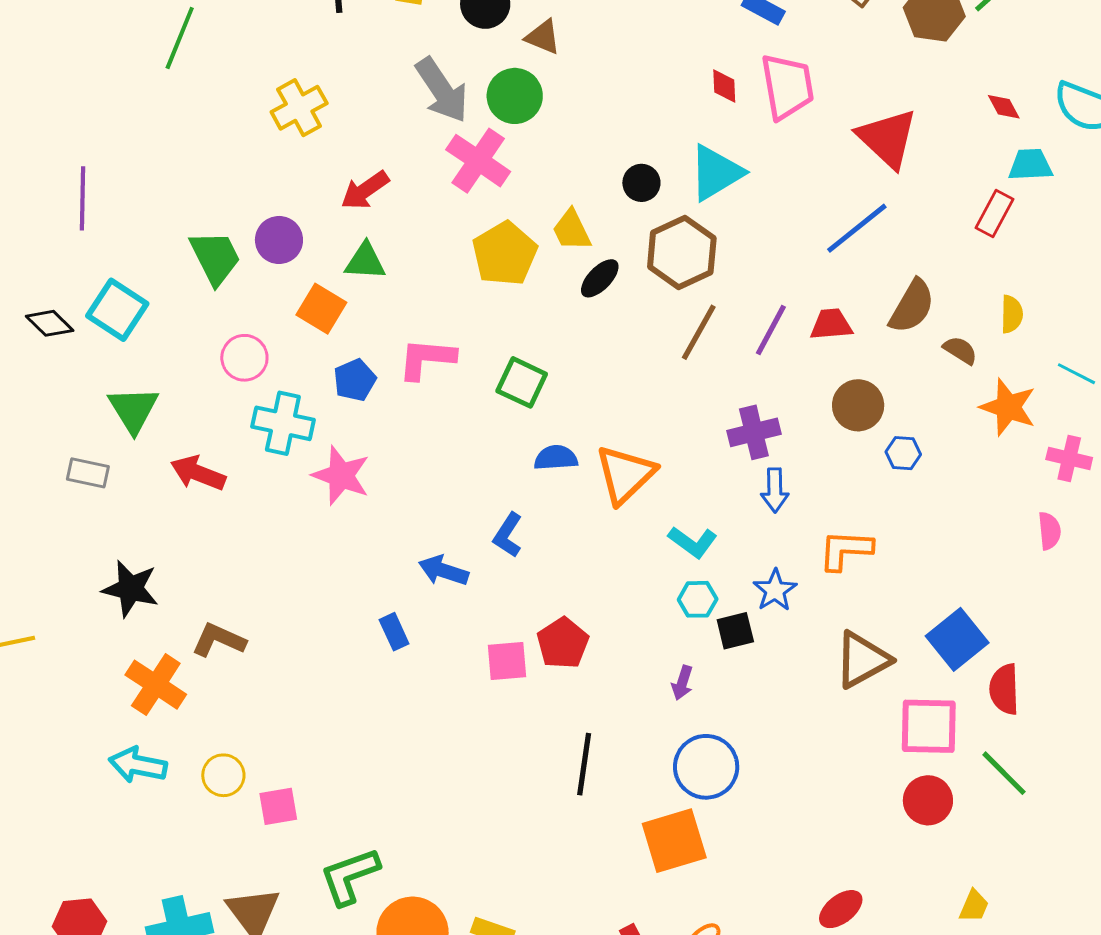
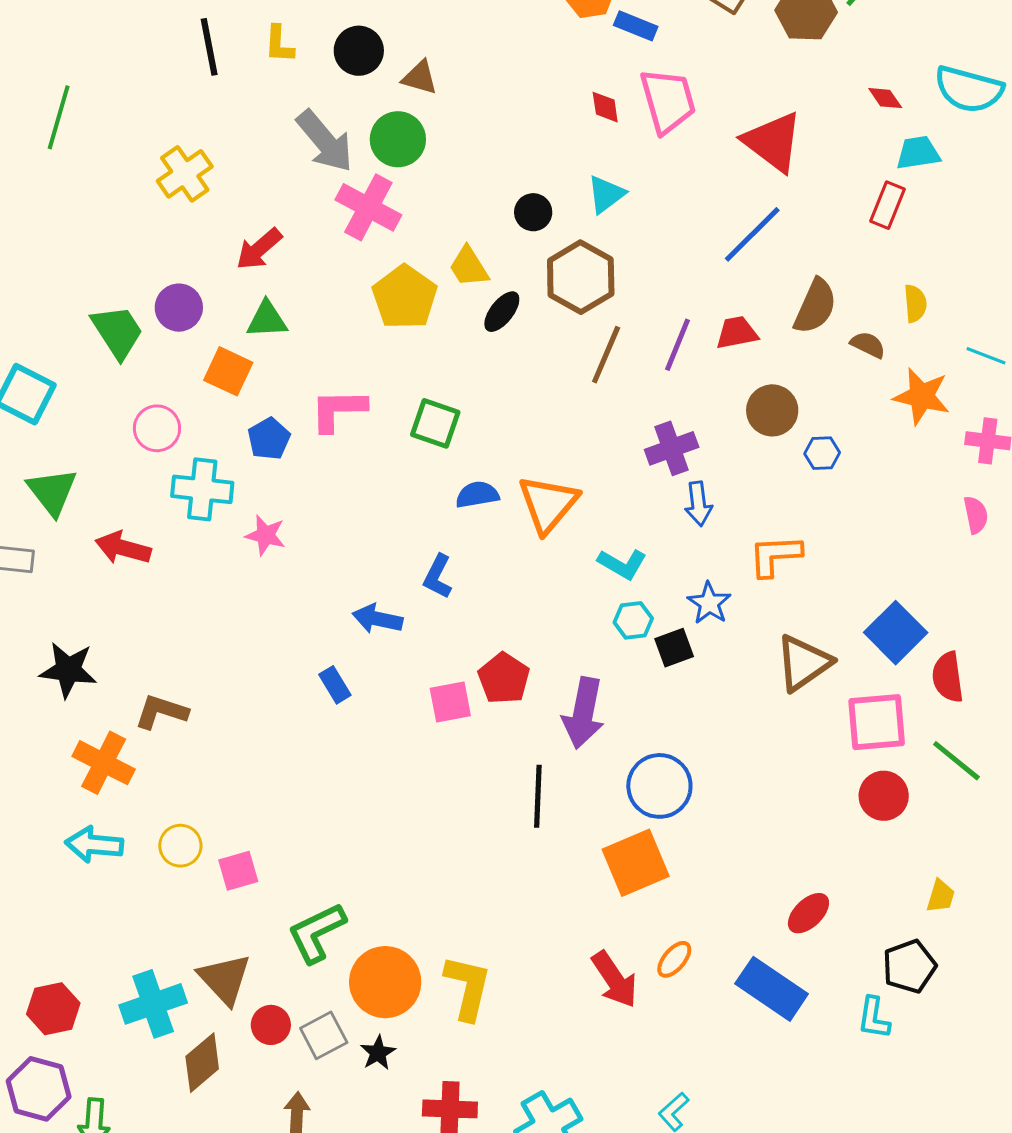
cyan triangle: (716, 173) -> (606, 194), size x0.7
pink star: (341, 476) -> (266, 535), size x0.7
purple arrow: (682, 683) -> (583, 713), moved, size x2.0

